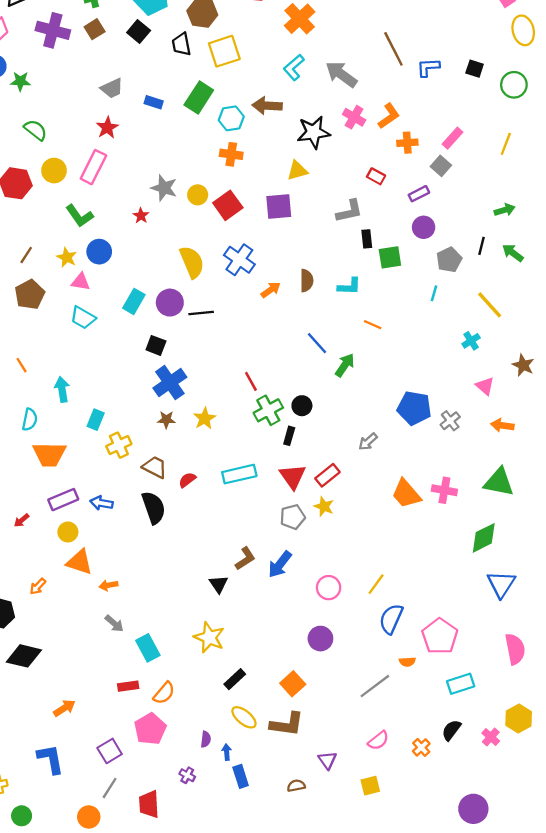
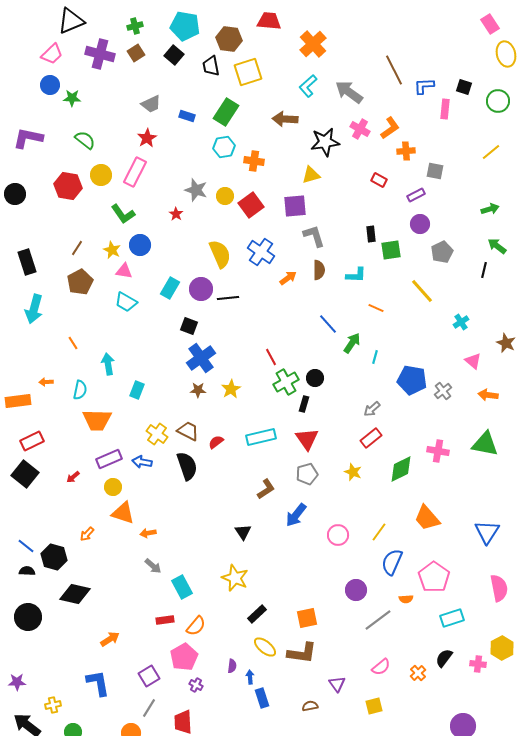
cyan hexagon: (231, 118) -> (224, 147), moved
pink rectangle: (453, 138) -> (445, 109), moved, turned -36
yellow line: (506, 144) -> (491, 152), turned 30
gray square: (441, 166) -> (435, 171), turned -30
gray L-shape: (349, 211) -> (314, 236), moved, turned -95
black line: (481, 246) -> (484, 270), moved
cyan line: (434, 293) -> (375, 357), moved
yellow line: (490, 305) -> (422, 291), moved
yellow cross: (119, 445) -> (157, 434), moved, turned -30
red rectangle: (327, 475) -> (371, 438), moved
orange trapezoid: (406, 494) -> (427, 518), moved
yellow star: (324, 506) -> (353, 472), moved
green diamond: (484, 538) -> (401, 469), moved
brown L-shape: (245, 559) -> (266, 489), moved
purple circle: (320, 639) -> (356, 590), moved
orange square: (293, 684) -> (307, 618), turned 30
pink cross: (491, 737) -> (478, 664), turned -35
purple cross: (187, 775) -> (196, 685), moved

